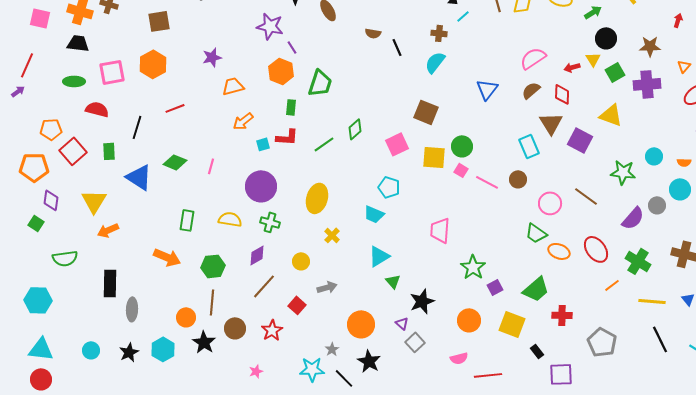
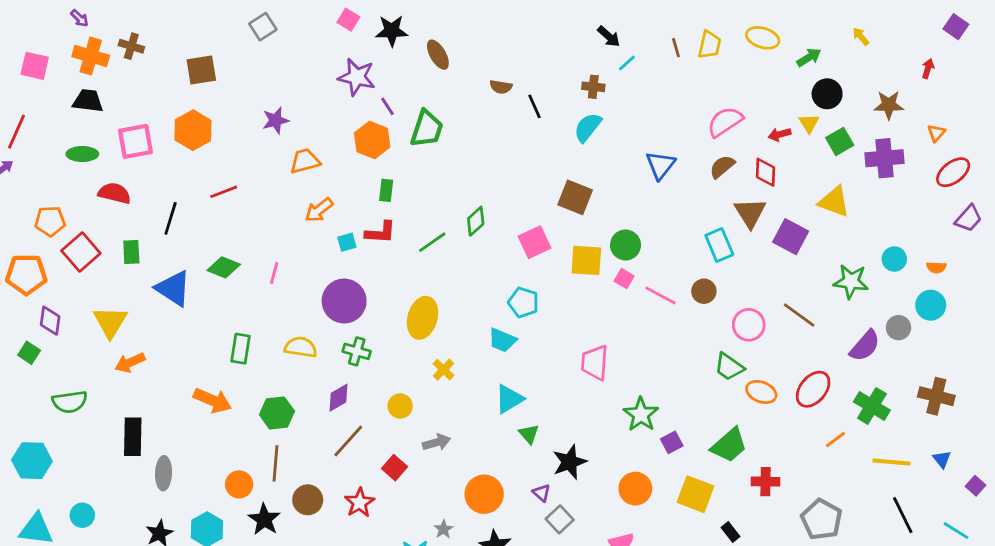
green trapezoid: (320, 83) -> (427, 129), moved
red ellipse: (596, 249) -> (813, 389), turned 76
cyan circle: (91, 350) -> (82, 515), moved

